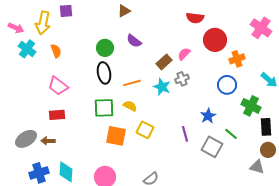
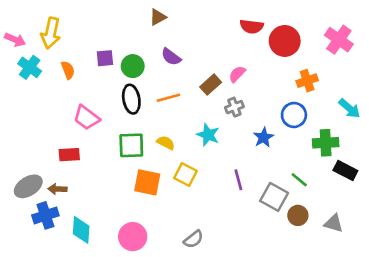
purple square: (66, 11) -> (105, 58), moved
red circle: (215, 40) -> (285, 41), moved
orange line: (132, 83) -> (168, 98), moved
pink trapezoid: (58, 86) -> (86, 118), moved
cyan star: (162, 87) -> (208, 135), moved
green cross: (251, 106) -> (326, 143), turned -30
blue star: (208, 116) -> (264, 137), moved
black rectangle: (266, 127) -> (345, 170), turned -60
brown circle: (268, 150) -> (298, 215), moved
blue cross: (39, 173) -> (45, 215), moved

